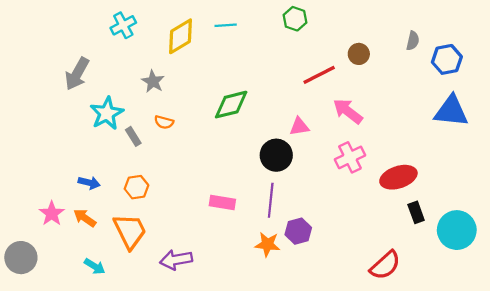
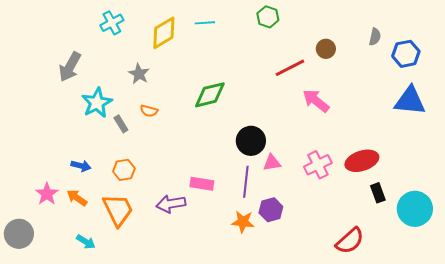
pink triangle: (299, 127) -> (272, 163), moved
pink cross: (350, 157) -> (318, 165), moved
purple arrow: (176, 260) -> (171, 204), moved

